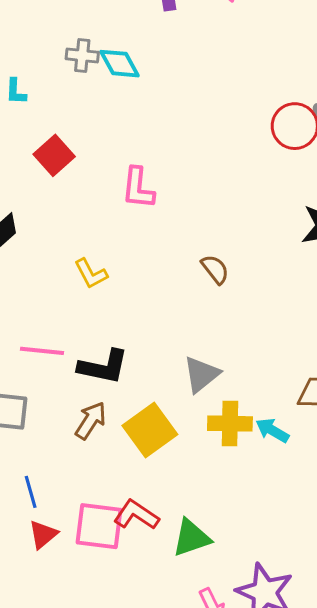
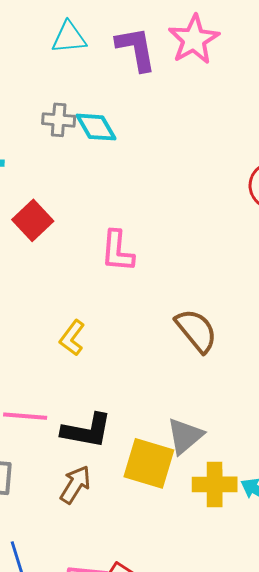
brown semicircle: (215, 269) -> (196, 331), size x1.5
yellow L-shape: (91, 274) -> (72, 338), turned 66
yellow square: (150, 430) -> (149, 463), moved, turned -36

